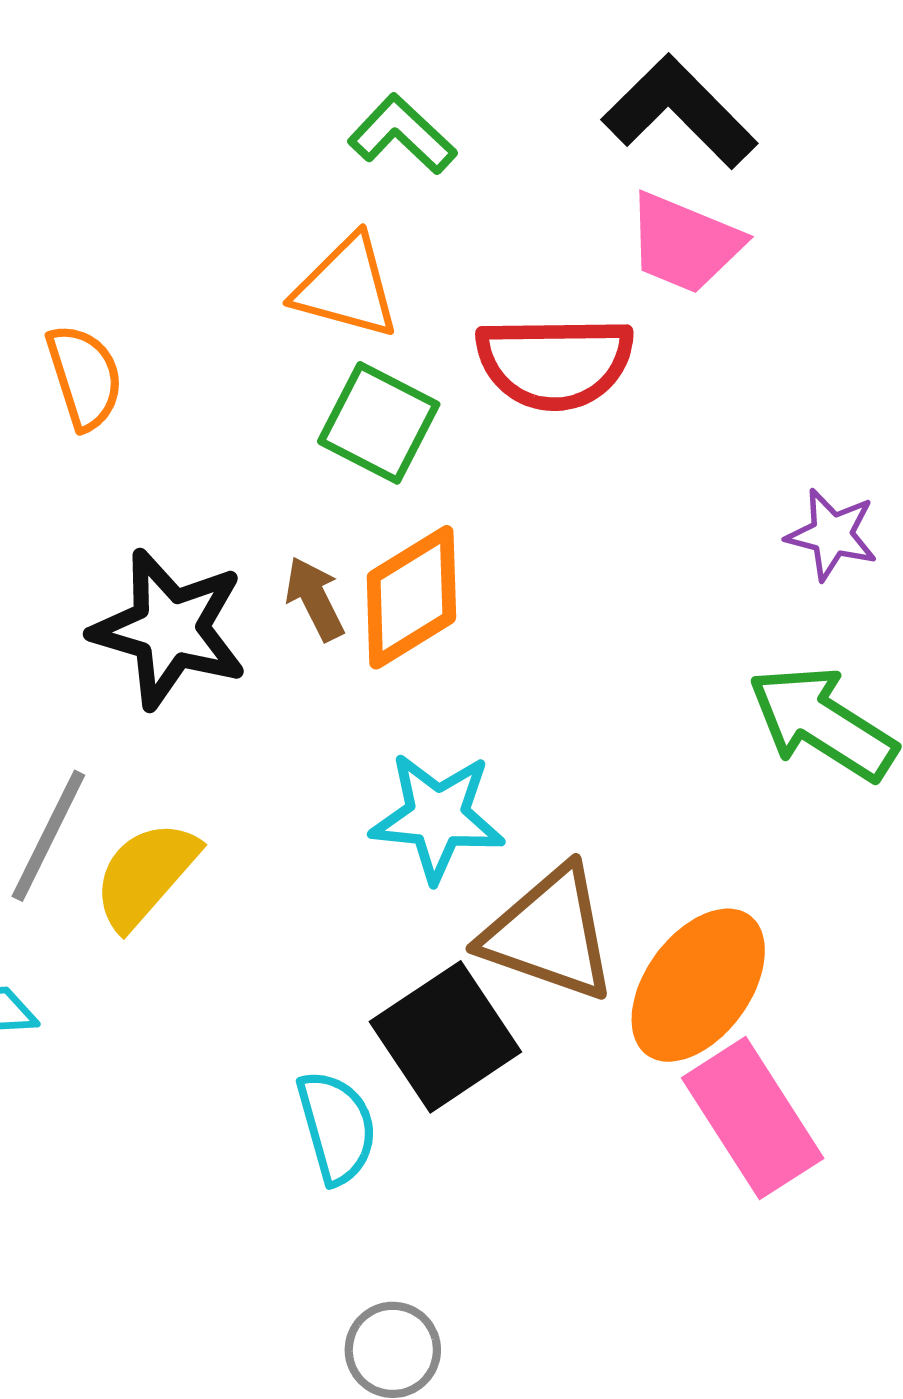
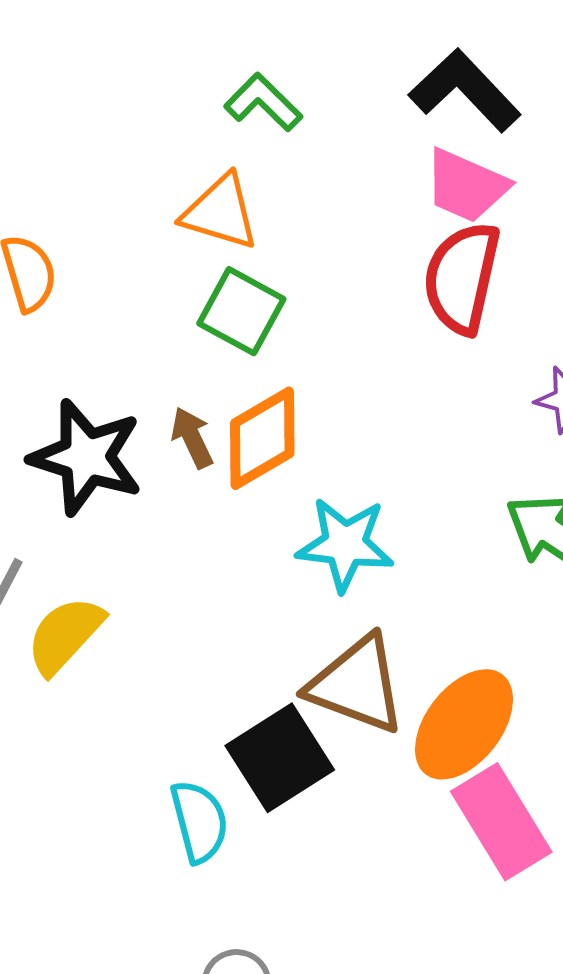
red semicircle: (555, 363) -> (462, 278), moved, turned 102
cyan star: (437, 817) -> (345, 544), moved

